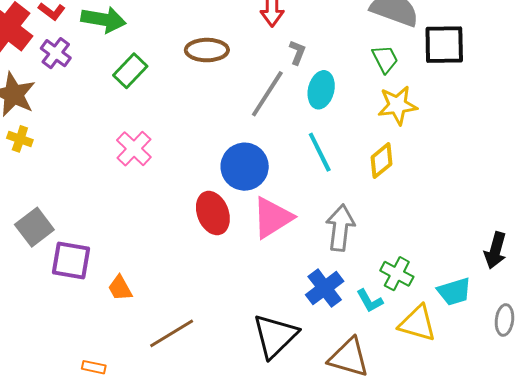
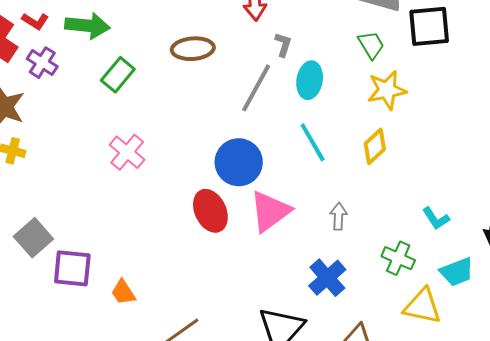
gray arrow: (340, 228) -> (339, 216), size x0.6
cyan L-shape: (370, 301) -> (436, 218), moved

